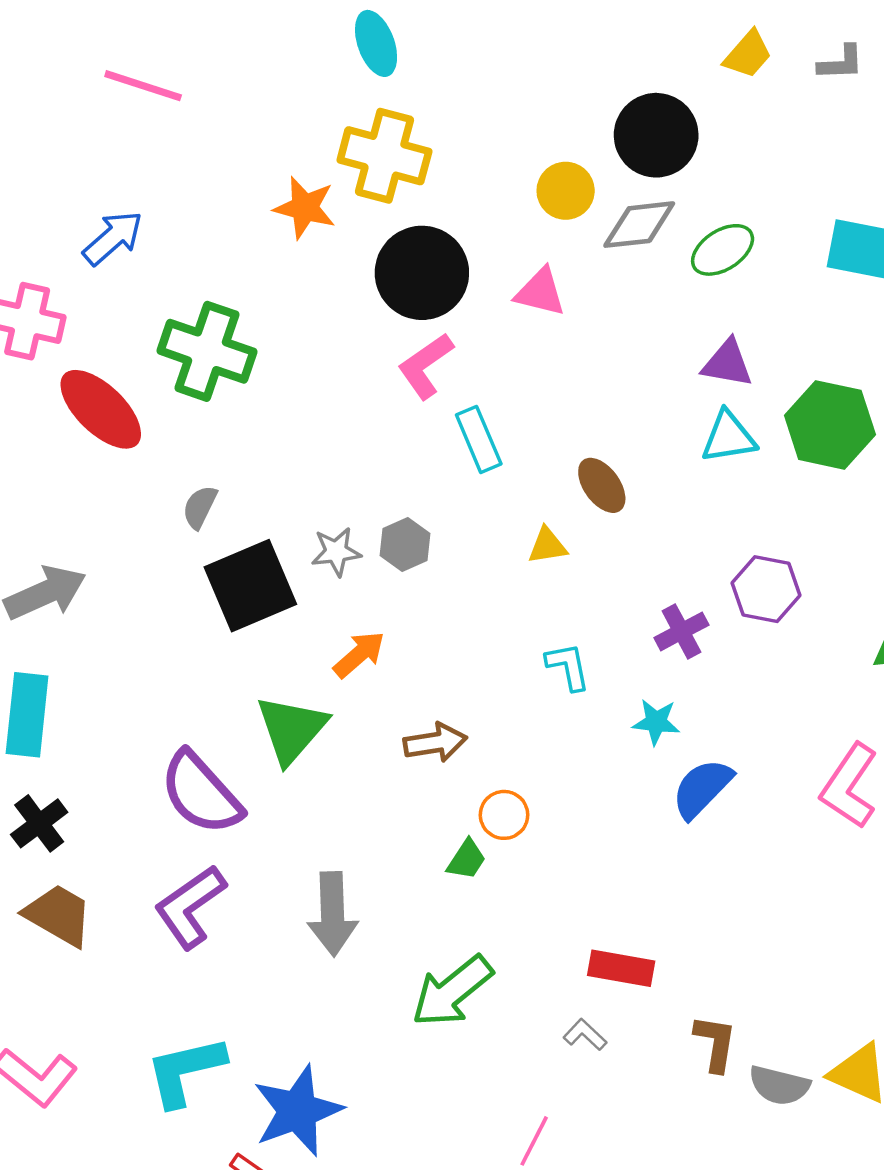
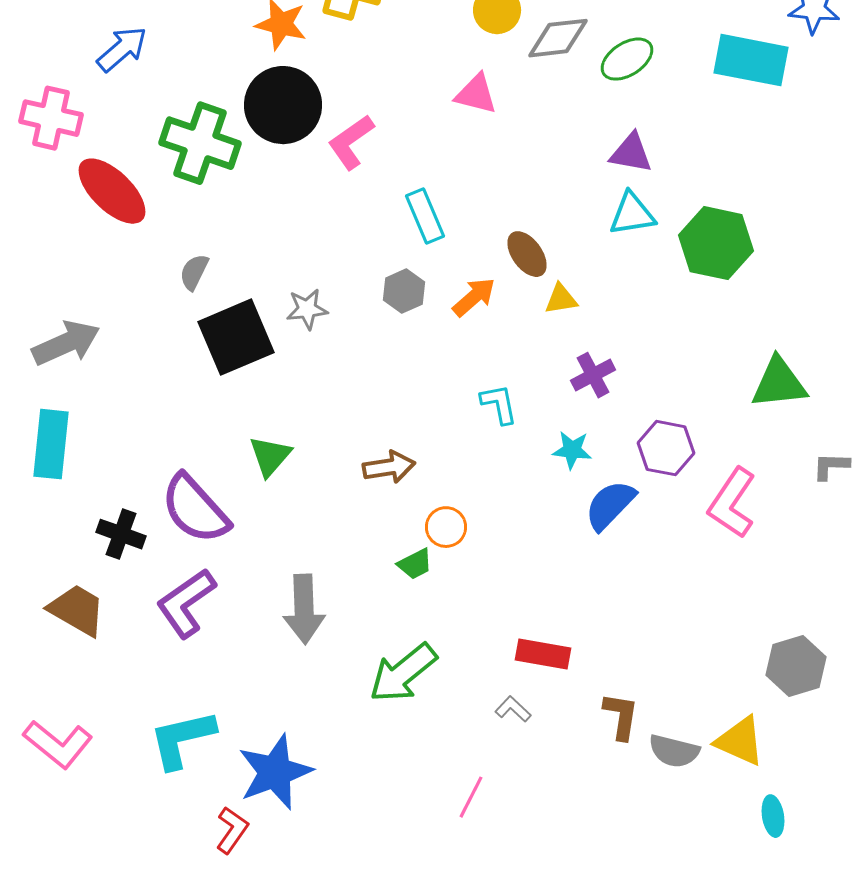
black circle: (422, 273) -> (283, 105), moved
pink L-shape: (426, 366) -> (351, 142), moved
green hexagon: (830, 425) -> (716, 243), moved
gray hexagon: (405, 544) -> (404, 291), moved
yellow triangle: (547, 546) -> (561, 299), moved
purple hexagon: (766, 589) -> (666, 448), moved
orange arrow: (359, 654) -> (474, 297), moved
green triangle: (292, 729) -> (270, 456), size x0.7
black cross: (39, 823) -> (121, 534), moved, turned -33
green trapezoid: (467, 860) -> (415, 564), turned 30

